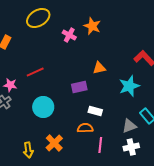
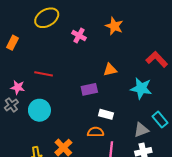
orange star: (92, 26) -> (114, 26), moved
red line: (35, 72) -> (44, 74), turned 36
cyan star: (129, 86) -> (141, 88), turned 30
cyan circle: (43, 107) -> (39, 110), moved

